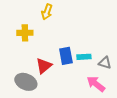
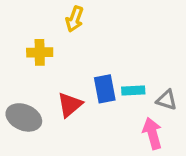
gray ellipse: (26, 82) -> (24, 117), moved
pink arrow: (96, 84) -> (152, 133), turned 36

